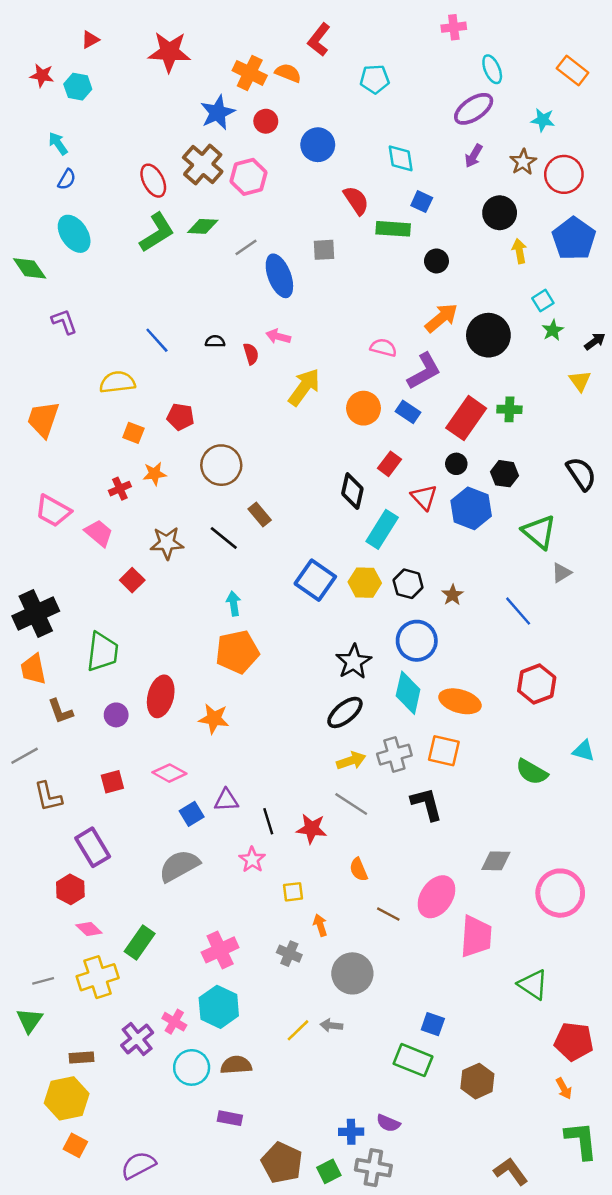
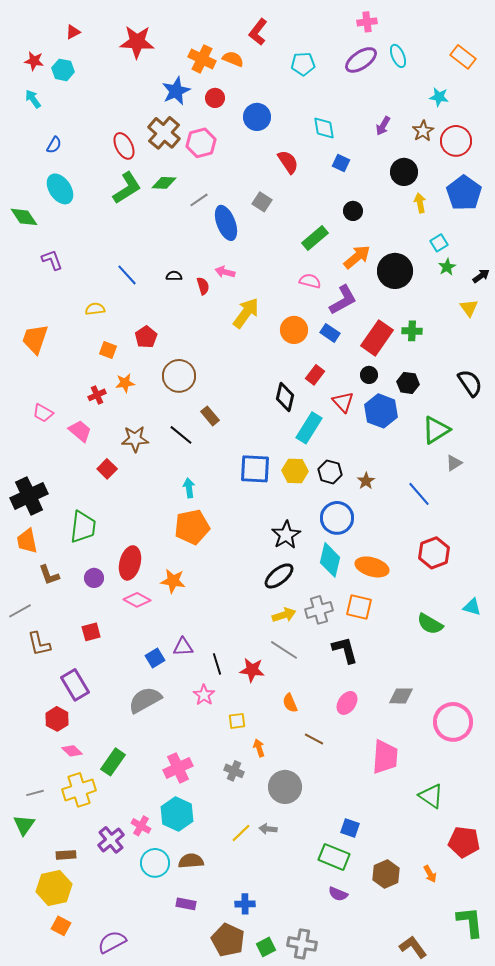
purple ellipse: (474, 109) -> (361, 60), moved
cyan arrow: (58, 143) -> (33, 99), moved
green rectangle: (393, 229) -> (315, 238), moved, turned -44
gray square: (324, 250) -> (262, 202), turned 36
yellow semicircle: (117, 382) -> (95, 309), size x0.7
red pentagon: (180, 417) -> (146, 337), turned 30
pink trapezoid: (53, 511) -> (43, 413), size x0.7
green triangle: (539, 532) -> (436, 430), turned 48
blue square: (315, 580) -> (255, 469), turned -32
pink diamond: (169, 773) -> (137, 600), moved
pink ellipse: (436, 897) -> (347, 703), moved, size x0.7
orange arrow: (564, 1088) -> (430, 874), moved
purple semicircle: (388, 1123) -> (338, 894), moved
blue cross: (351, 1132) -> (245, 904), moved

